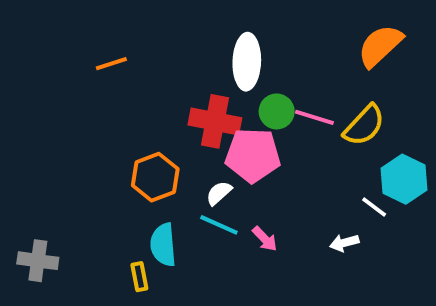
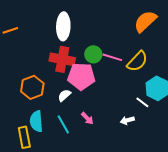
white ellipse: (247, 62) -> (63, 26), moved
cyan line: (219, 225) -> (63, 124), moved, turned 36
yellow rectangle: (139, 277) -> (24, 137), size x1.5

